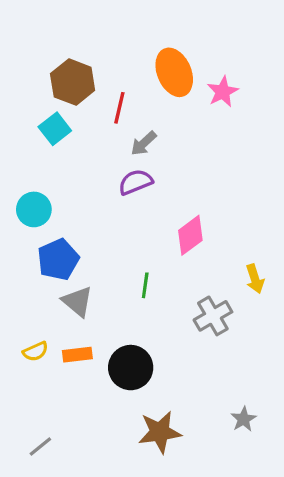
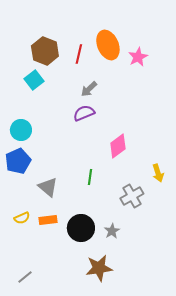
red line: (119, 108) -> (79, 54), moved
blue pentagon: (58, 259) -> (18, 161), moved
gray star: (244, 419) -> (112, 231), moved

